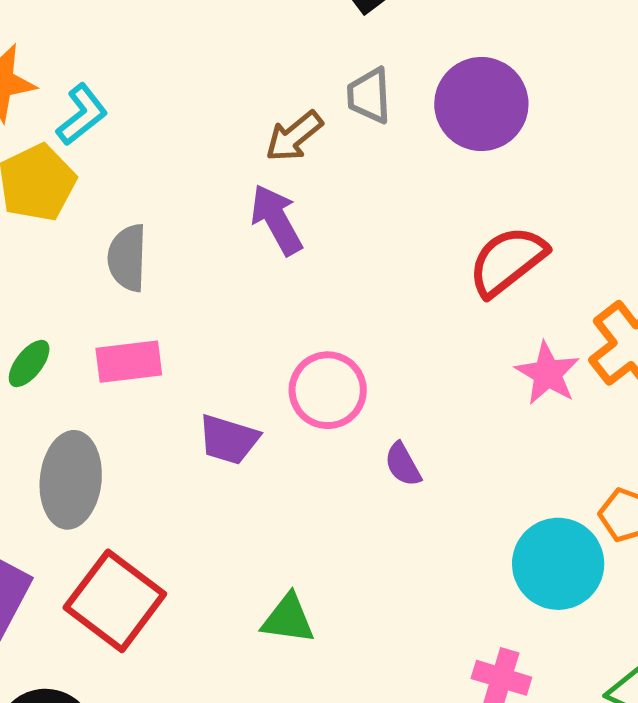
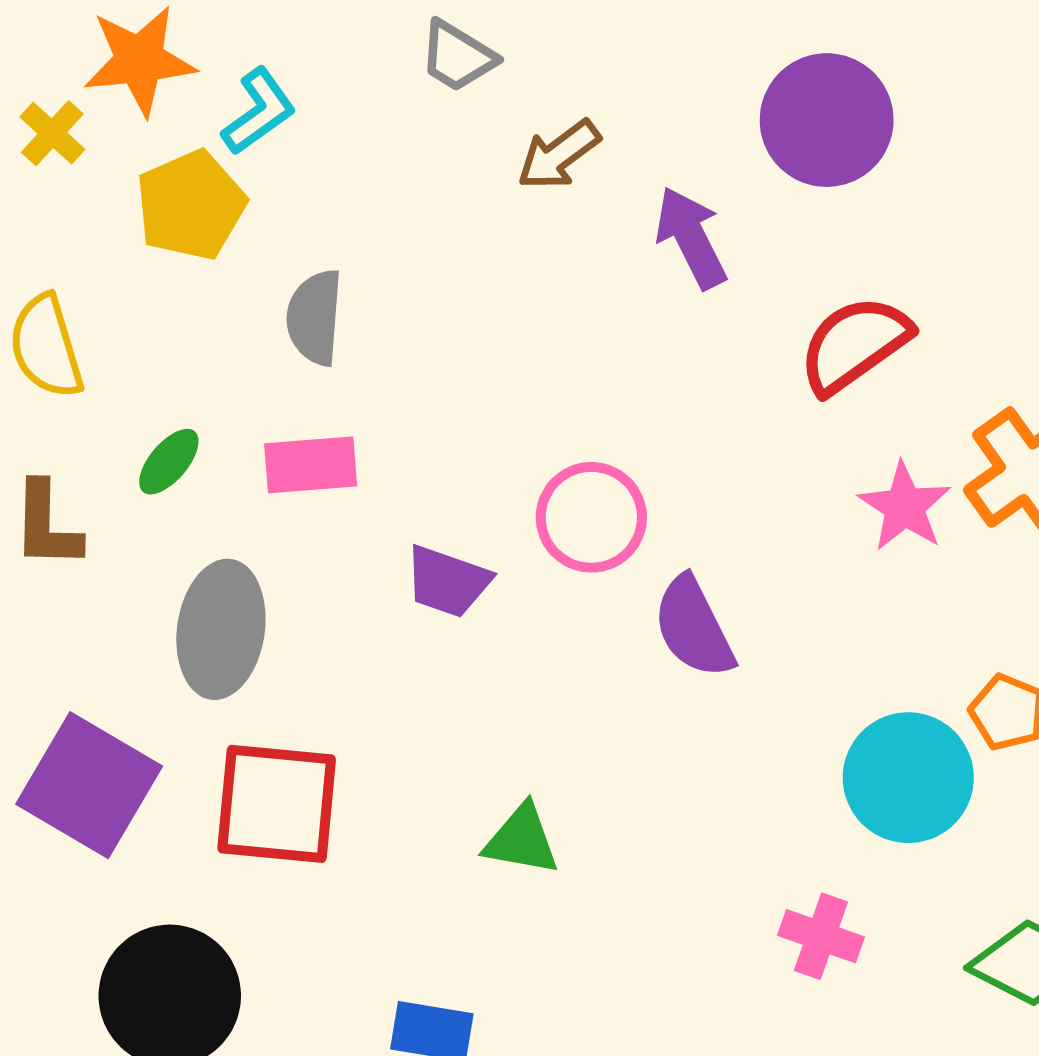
gray trapezoid: (369, 96) -> (458, 56), moved, turned -58
purple arrow: (276, 220) -> (691, 238), moved
purple semicircle: (403, 464) -> (694, 627), size x1.6
red square: (115, 601) -> (277, 804), turned -34

